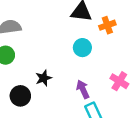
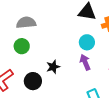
purple arrow: (83, 89) -> (85, 62), moved

